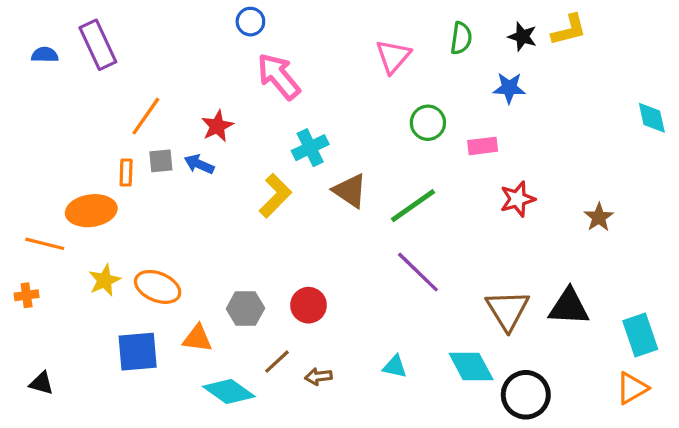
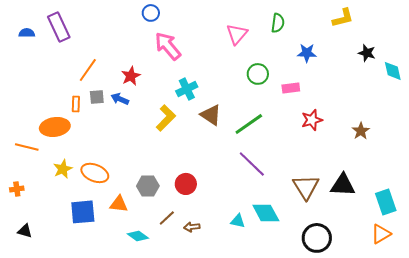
black star: (522, 36) -> (367, 53), moved
orange cross: (27, 295) -> (17, 189), moved
cyan diamond: (471, 367) -> (266, 213), moved
cyan diamond: (229, 391) -> (138, 236), size x0.7

